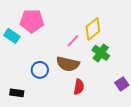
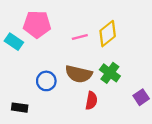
pink line: (73, 41) -> (80, 37), moved, turned 32
green cross: (101, 53) -> (110, 73), moved

